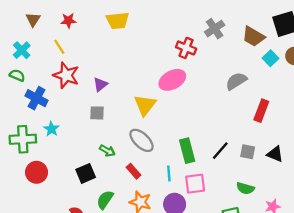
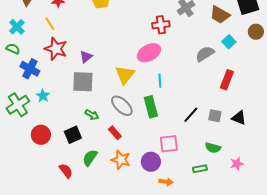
red cross: (186, 48) -> (161, 25), turned -30
cyan square: (270, 58) -> (229, 42), moved
gray square: (97, 113) -> (83, 82), size x1.6
green cross: (23, 139) -> (18, 105), turned -30
green rectangle: (187, 151) -> (151, 107), moved
red circle: (37, 172) -> (41, 135), moved
cyan line: (169, 173) -> (160, 81), moved

